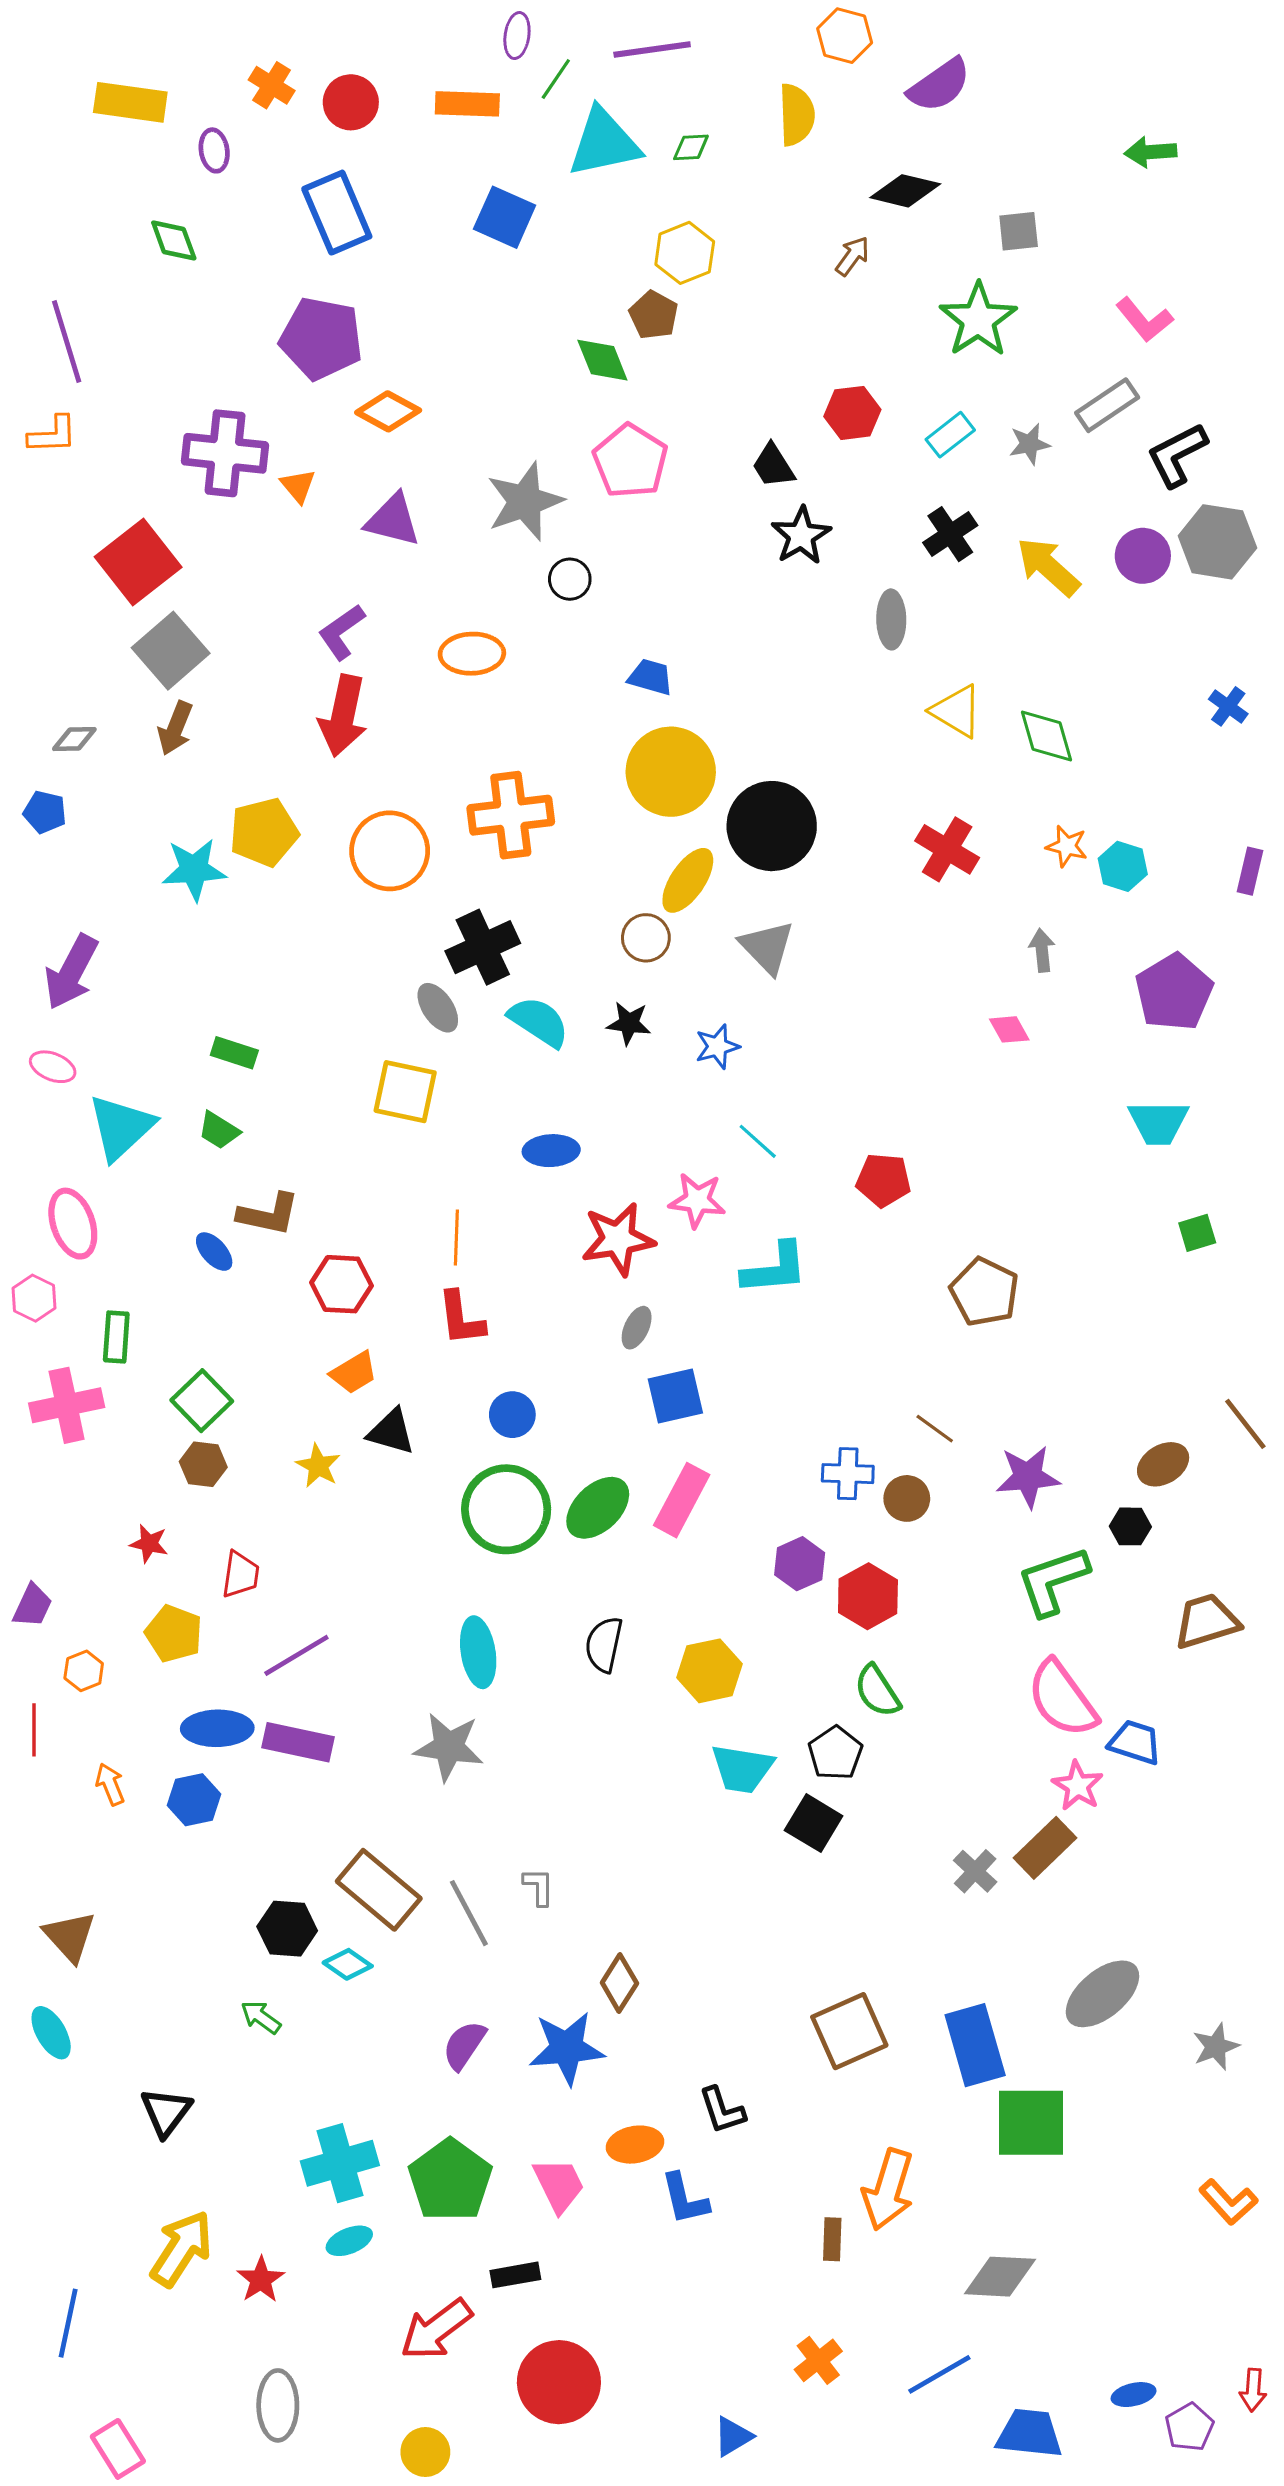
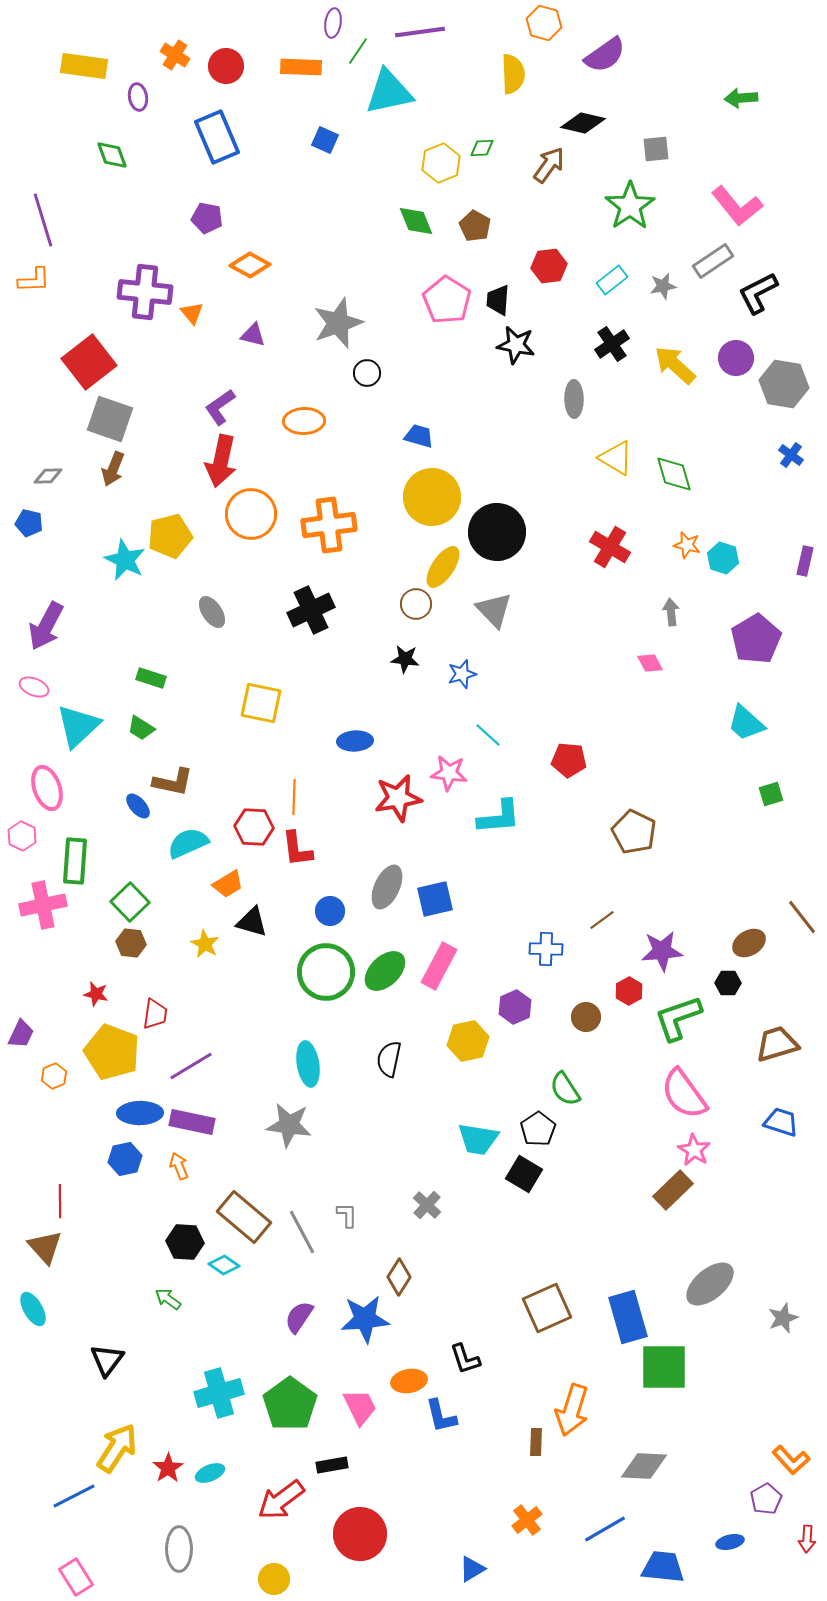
green diamond: (691, 147) -> (482, 148), moved
blue square: (505, 217) -> (325, 140), size x0.7
brown arrow: (852, 256) -> (549, 165), size x1.4
brown pentagon: (654, 315) -> (475, 226), moved
pink L-shape: (1144, 320) -> (737, 206), size x1.4
purple pentagon: (321, 338) -> (207, 218), size x0.6
green diamond: (602, 360) -> (416, 221), moved
pink pentagon: (630, 461) -> (447, 300), moved
black trapezoid: (773, 466) -> (498, 300), turned 36
purple triangle: (393, 520) -> (253, 335), size x0.7
black star: (801, 536) -> (516, 345), turned -30
gray hexagon: (1217, 542) -> (784, 384), moved
gray square: (171, 651) -> (110, 419), turned -30
orange circle: (390, 851) -> (251, 514), moved
cyan star: (194, 870) -> (125, 560), turned 30
gray ellipse: (438, 1008) -> (212, 612), moved
cyan semicircle: (539, 1022) -> (188, 843), moved, turned -57
cyan trapezoid: (1158, 1123) -> (746, 723), turned 42
red hexagon: (341, 1284) -> (254, 827), moved
gray ellipse: (637, 1328) -> (387, 887), moved, size x1.6
green rectangle: (116, 1337) -> (75, 861), size x1.4
brown line: (935, 1429) -> (602, 920), turned -72
brown circle: (907, 1498) -> (586, 1017), moved
red hexagon: (868, 1596) -> (629, 991), moved, size x0.7
yellow pentagon: (174, 1634) -> (112, 1052), size x1.5
yellow hexagon: (710, 1671) -> (468, 1041), moved
red line: (34, 1730) -> (60, 1201), moved
blue trapezoid: (1135, 1742) -> (781, 1122), moved
orange arrow: (110, 1784) -> (179, 1166), moved
gray cross: (975, 1871) -> (427, 1205), moved
orange L-shape: (1228, 2202) -> (791, 1460), moved
cyan ellipse: (349, 2241) -> (210, 1473), moved
blue line: (68, 2323) -> (74, 1496), moved, turned 51
purple pentagon: (1189, 2427) -> (766, 1499), moved

